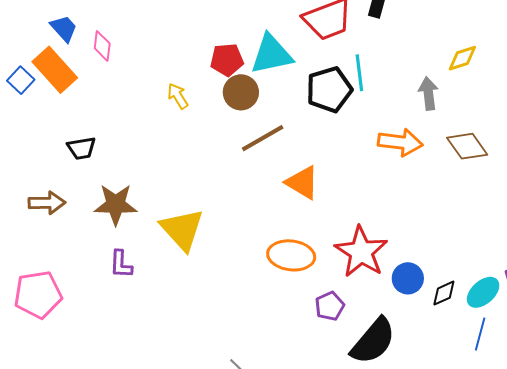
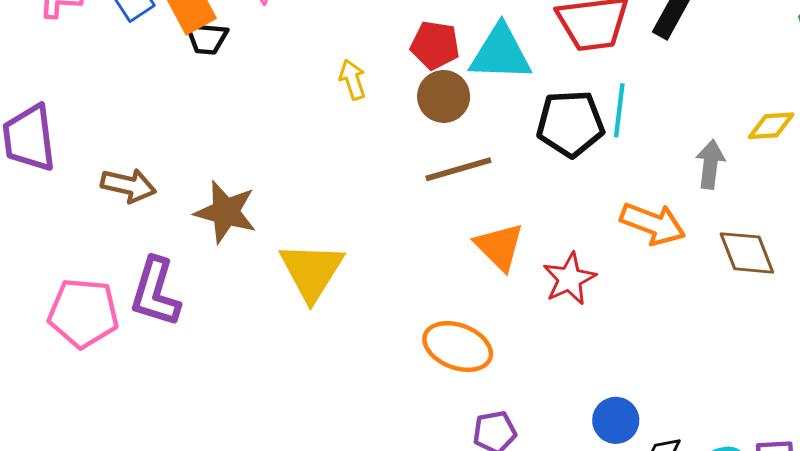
black trapezoid: (82, 148) -> (207, 38), moved
red star: (361, 252) -> (569, 279), moved, size x0.7
purple L-shape: (121, 264) -> (155, 292), moved, size x1.6

